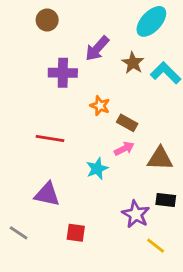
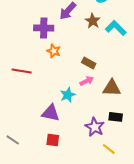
orange star: (100, 106) -> (54, 51), moved
red line: (50, 139) -> (22, 71), moved
purple triangle: (47, 194) -> (51, 113), moved

